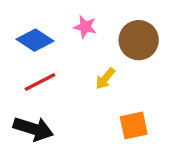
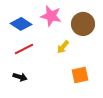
pink star: (85, 27) -> (51, 16), size x1.5
black arrow: (33, 129) -> (20, 77), size x0.6

